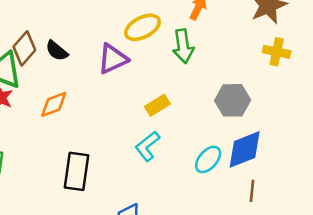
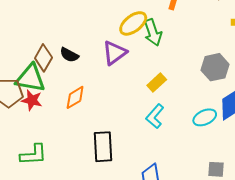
green arrow: (183, 46) -> (153, 32), moved
cyan ellipse: (208, 159) -> (205, 117), turned 35

